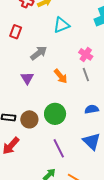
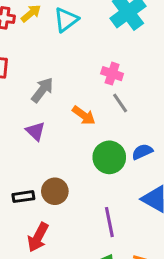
cyan triangle: (61, 25) -> (66, 20), moved
green circle: (55, 114) -> (109, 157), moved
purple line: (59, 148) -> (109, 222), turned 30

